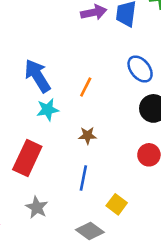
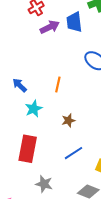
blue arrow: (38, 76) -> (20, 85), size x0.6
blue line: (83, 178) -> (73, 153), turned 60

